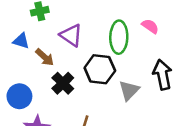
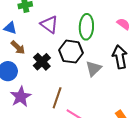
pink semicircle: (150, 26) -> (123, 24), moved
brown arrow: (45, 57) -> (18, 48), moved

